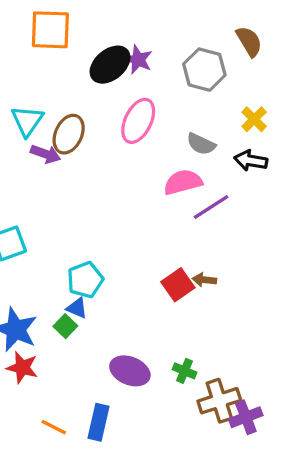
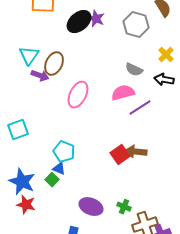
pink ellipse: (138, 121) -> (78, 95), moved
cyan pentagon: (85, 280) -> (64, 152), turned -30
brown arrow: (204, 280) -> (136, 152), size x1.5

